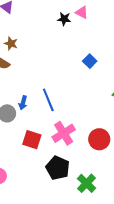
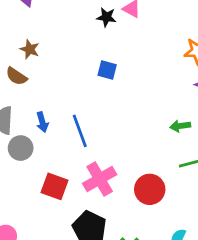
blue square: (90, 61) -> (107, 70), moved, turned -32
blue arrow: (23, 103) -> (42, 122), moved, turned -32

